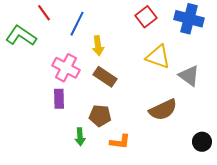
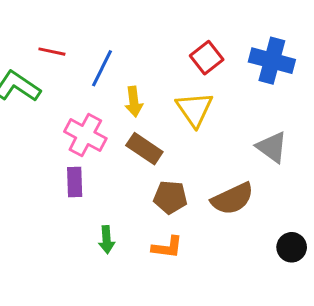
red line: (44, 13) -> (52, 52), turned -42
yellow triangle: (158, 57) -> (195, 109), moved, turned 36
brown pentagon: (100, 116) -> (170, 197), moved

